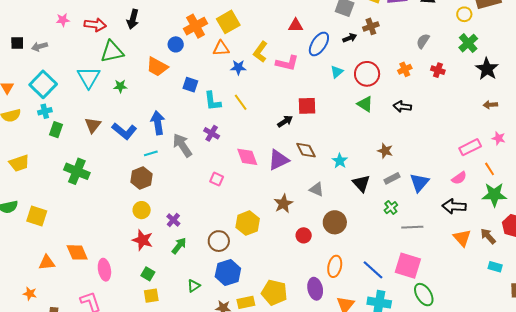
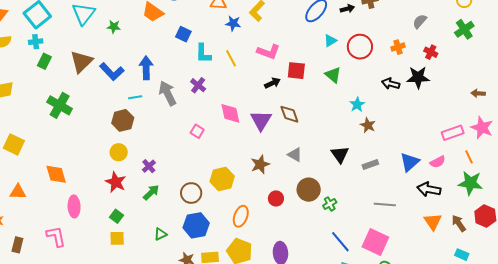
pink L-shape: (287, 63) -> (268, 52), moved
black star: (487, 69) -> (418, 77), moved, turned 30
green triangle: (365, 104) -> (333, 75), moved
brown triangle: (93, 125) -> (81, 62), size x1.4
pink star: (499, 138) -> (482, 128), size x1.6
purple triangle: (279, 160) -> (261, 120), turned -40
cyan star: (340, 161) -> (357, 105), moved
gray rectangle: (392, 178) -> (370, 165), moved
blue triangle: (419, 183) -> (410, 162), moved
green cross: (391, 208) -> (330, 204), moved
orange diamond: (77, 252) -> (56, 174), moved
orange ellipse: (335, 266) -> (241, 216), moved

